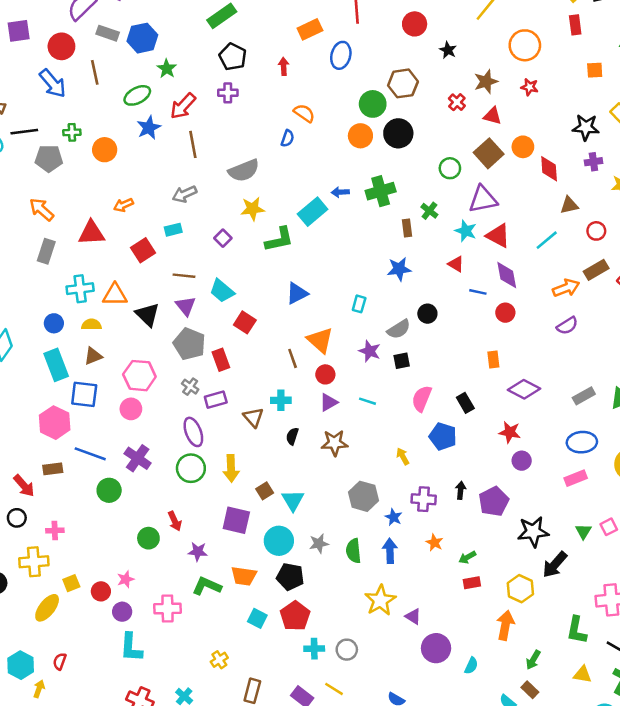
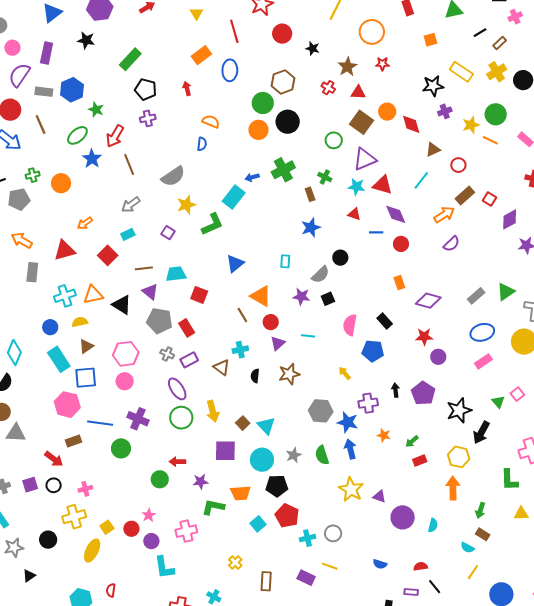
cyan trapezoid: (222, 291) -> (176, 274), turned 145
blue star: (393, 517) -> (348, 422), size x1.5
red arrow: (175, 521) -> (177, 462), turned 126
cyan square: (257, 618) -> (258, 524), turned 35

